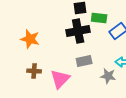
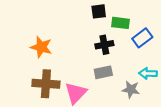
black cross: (78, 31) -> (104, 45), moved, size x0.7
brown cross: (34, 71) -> (46, 84), size x1.6

